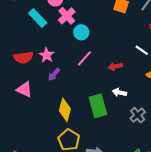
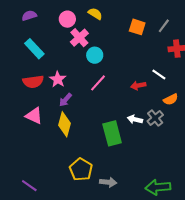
cyan rectangle: (38, 18) -> (34, 49), moved
red arrow: (115, 66) -> (138, 85), moved
yellow diamond: (65, 110) -> (65, 124), moved
gray cross: (138, 115) -> (155, 118), moved

